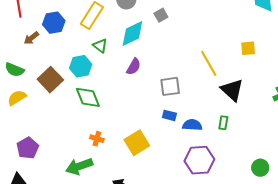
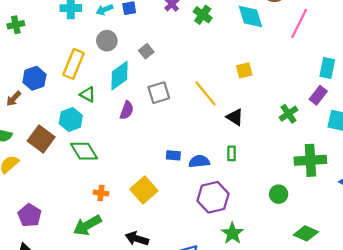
gray square: (170, 86) -> (159, 93), moved
black triangle: (232, 90) -> (235, 117), size x0.7

